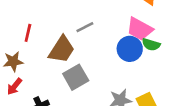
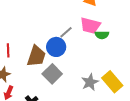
gray line: (85, 27) -> (66, 32), moved
blue circle: (130, 49) -> (56, 47), moved

